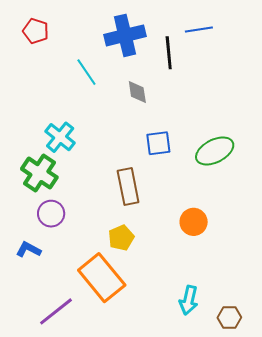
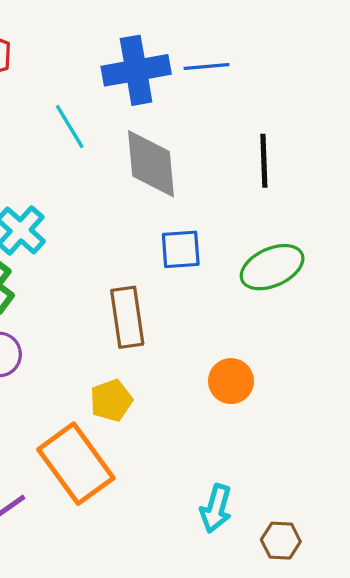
blue line: (199, 30) -> (206, 66), moved
black line: (169, 53) -> (264, 161), moved
gray diamond: (137, 92) -> (151, 164), size x1.8

